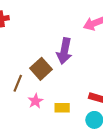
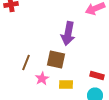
brown square: (41, 69) -> (56, 60), moved, turned -36

